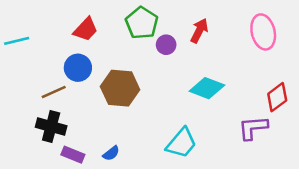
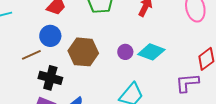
purple circle: (166, 45) -> (125, 52), moved
black cross: (51, 126) -> (50, 78), moved

